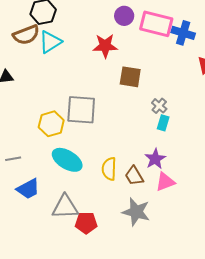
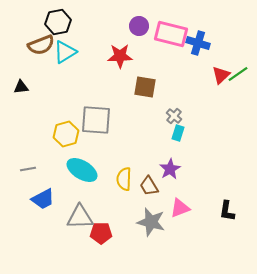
pink triangle: (165, 182) -> (180, 208), moved

